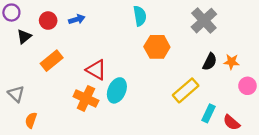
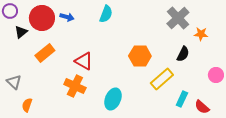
cyan semicircle: (140, 16) -> (106, 14), moved, turned 30
blue arrow: (77, 19) -> (67, 17), turned 32
red circle: (48, 21) -> (42, 18), size x1.6
orange hexagon: (157, 47) -> (140, 56), moved
orange star: (231, 62) -> (201, 34), moved
cyan ellipse: (117, 90) -> (113, 99), moved

